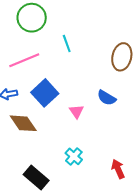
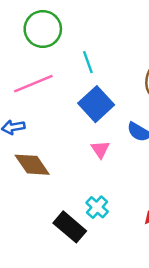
blue square: (45, 93) -> (96, 104), moved
black rectangle: (36, 178) -> (70, 227), moved

